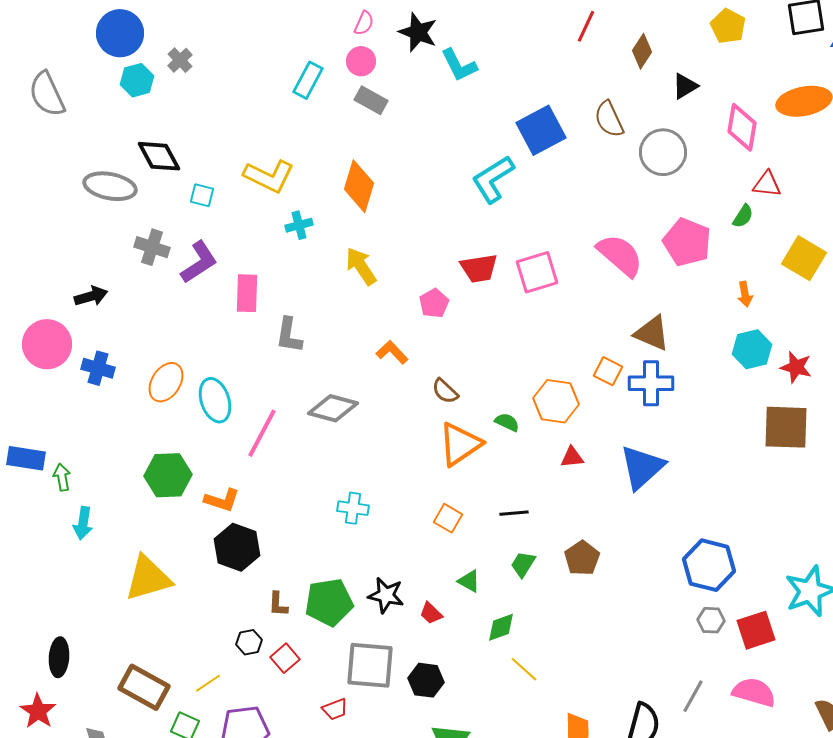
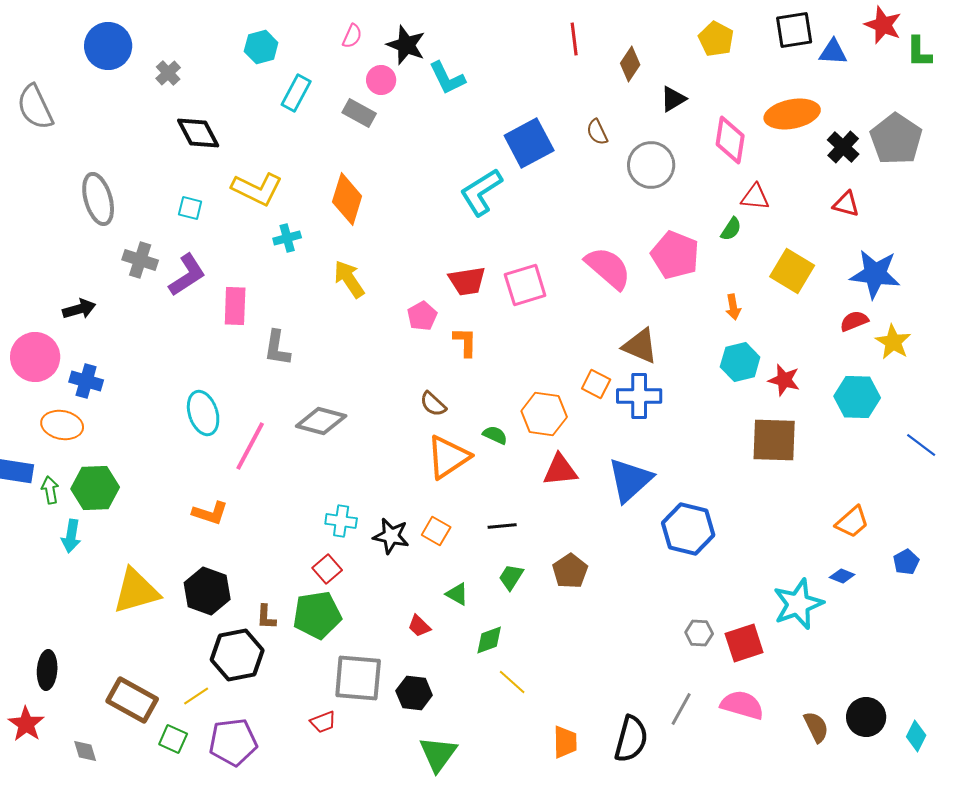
red line: (586, 26) -> (574, 39), turned -32
pink circle: (361, 61) -> (381, 80), moved
cyan hexagon: (137, 80) -> (261, 47), moved
brown semicircle: (609, 119) -> (597, 132), size x0.7
black diamond: (159, 156) -> (198, 133), moved
gray ellipse: (110, 186) -> (98, 199), turned 63
orange L-shape: (392, 352) -> (465, 342), moved, turned 44
orange ellipse: (166, 382) -> (62, 425), moved, turned 69
red triangle: (572, 457) -> (560, 470), size x1.5
green hexagon: (168, 475) -> (95, 488), moved
black hexagon: (237, 547) -> (207, 591), moved
blue hexagon: (709, 565) -> (688, 529), moved
black star: (386, 595) -> (391, 536), moved
black hexagon: (249, 642) -> (237, 655), size x2.0
red square: (285, 658) -> (327, 569), moved

